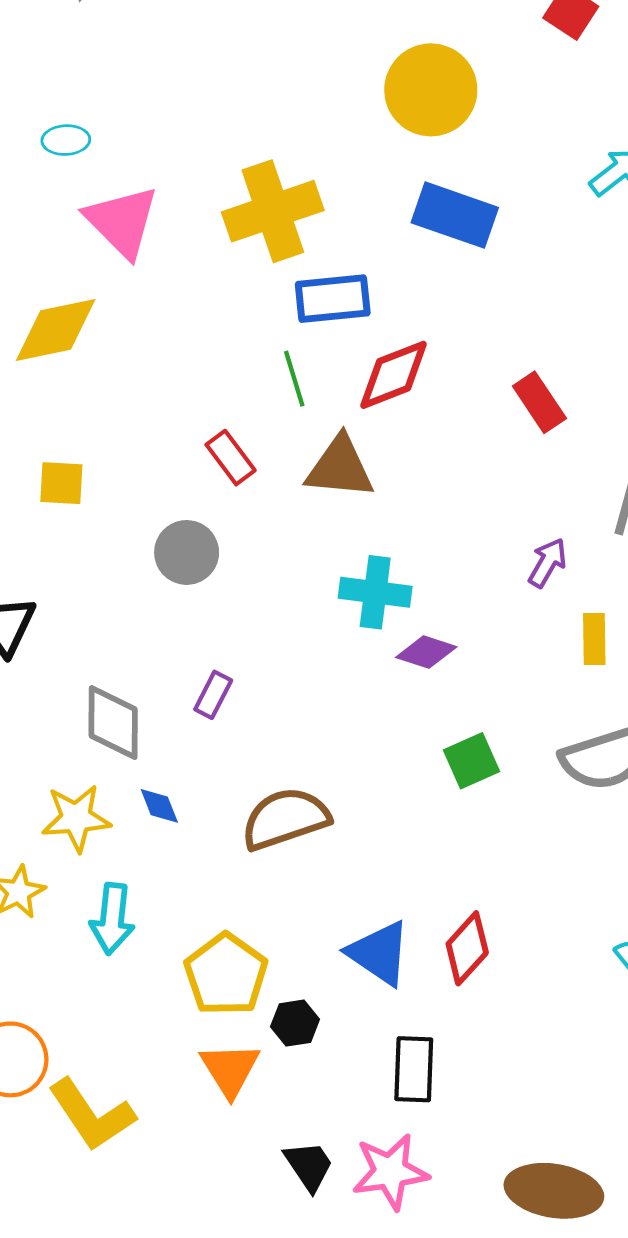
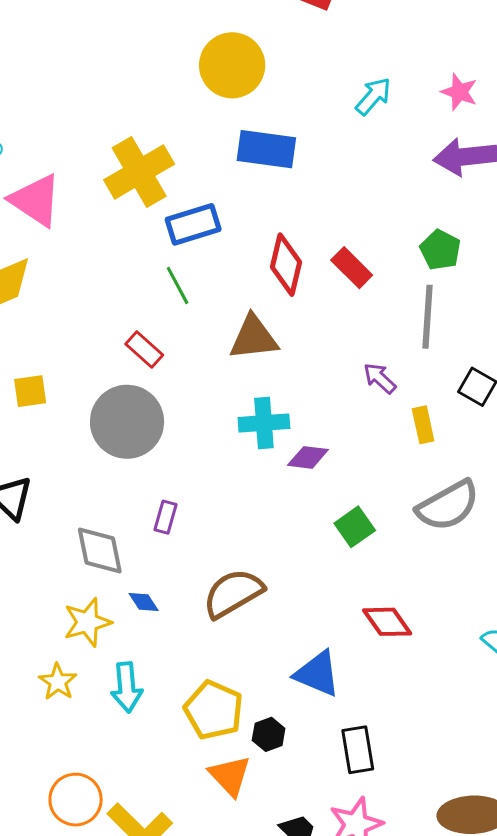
red diamond: (394, 375) -> (286, 265), moved, turned -44
brown triangle: (340, 467) -> (254, 338), moved
gray circle: (187, 552) -> (127, 422), size x1.6
purple arrow: (547, 563) -> (380, 378), turned -66
red diamond: (467, 948) -> (387, 622), moved, turned -66

